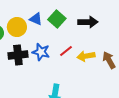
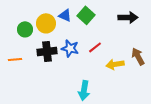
black arrow: (88, 22) -> (128, 17), moved
yellow arrow: (86, 56) -> (115, 64), moved

